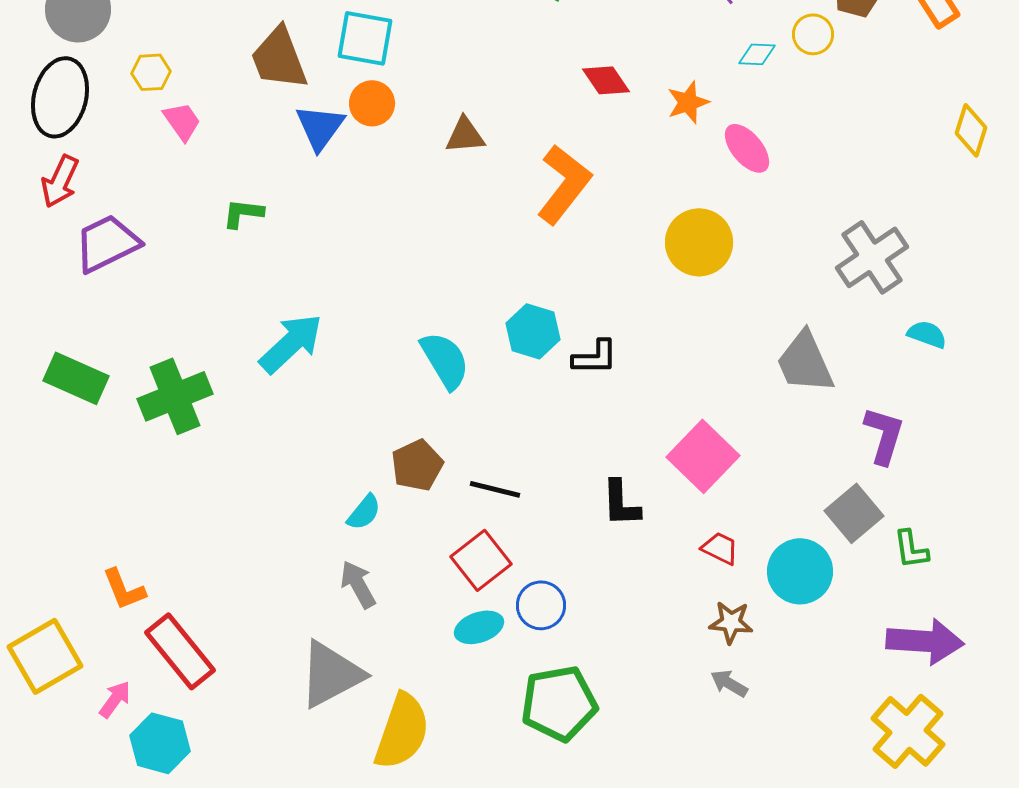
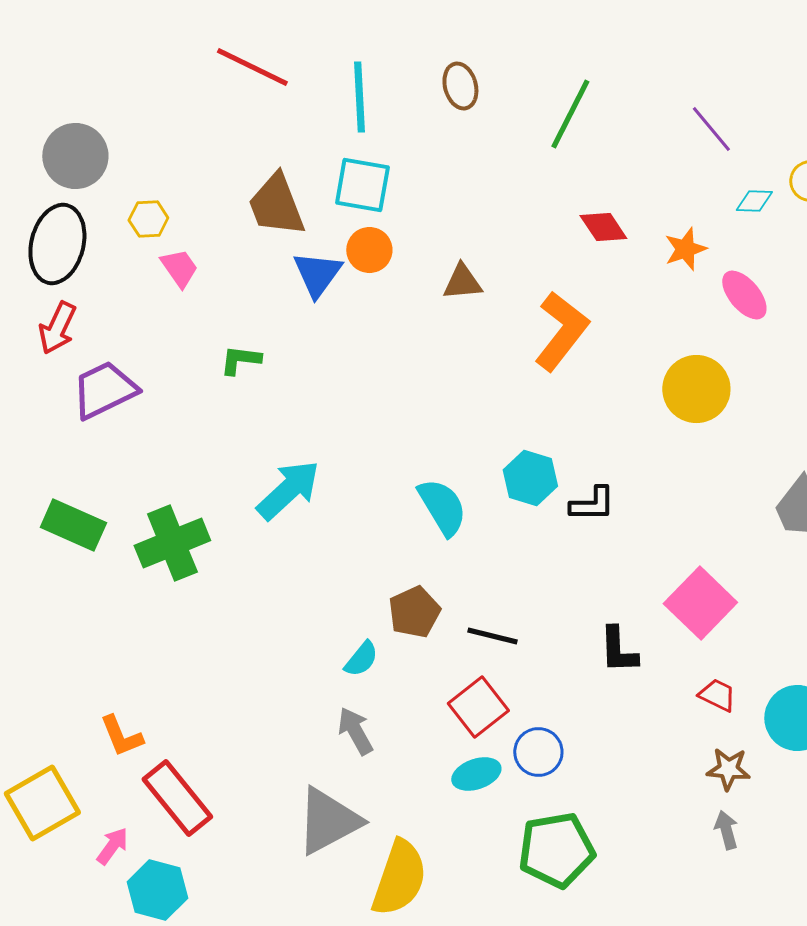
gray arrow: (729, 683) -> (726, 830), turned 45

